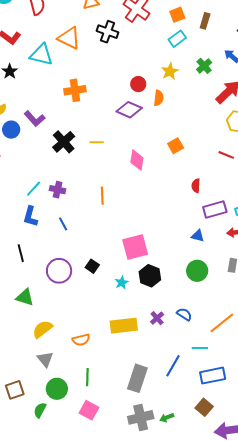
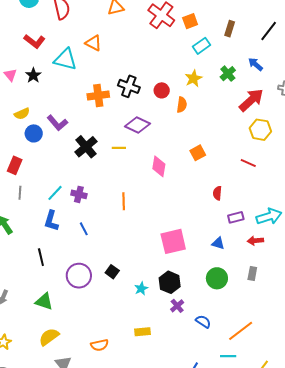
orange square: (177, 15) -> (190, 21), moved
black cross: (107, 32) -> (129, 86), moved
orange triangle: (69, 38) -> (93, 43), size x0.7
purple diamond: (129, 110) -> (137, 125), moved
purple rectangle: (215, 210) -> (236, 217), size x0.7
pink square: (135, 247) -> (173, 241), moved
purple cross: (157, 318) -> (177, 306), moved
yellow rectangle: (124, 326) -> (142, 332), size x0.6
yellow semicircle: (42, 329) -> (49, 337), moved
cyan line: (200, 348) -> (228, 356), moved

